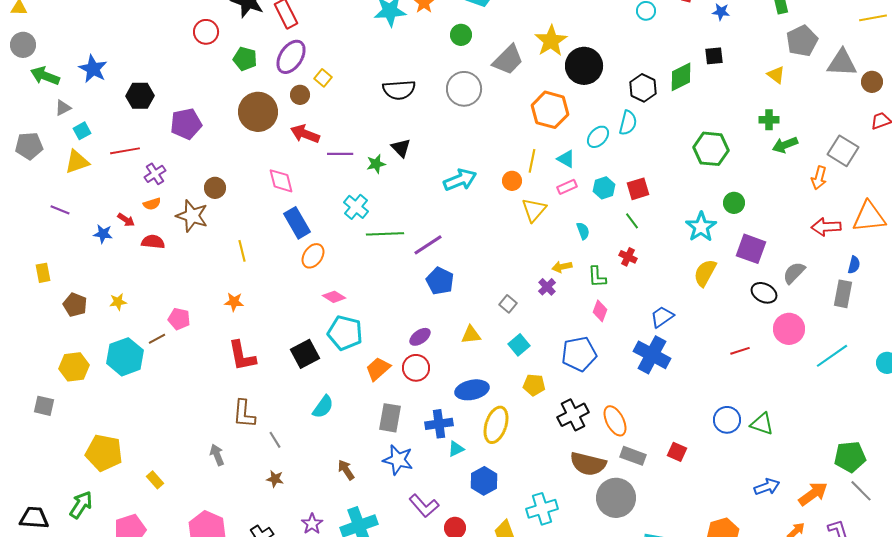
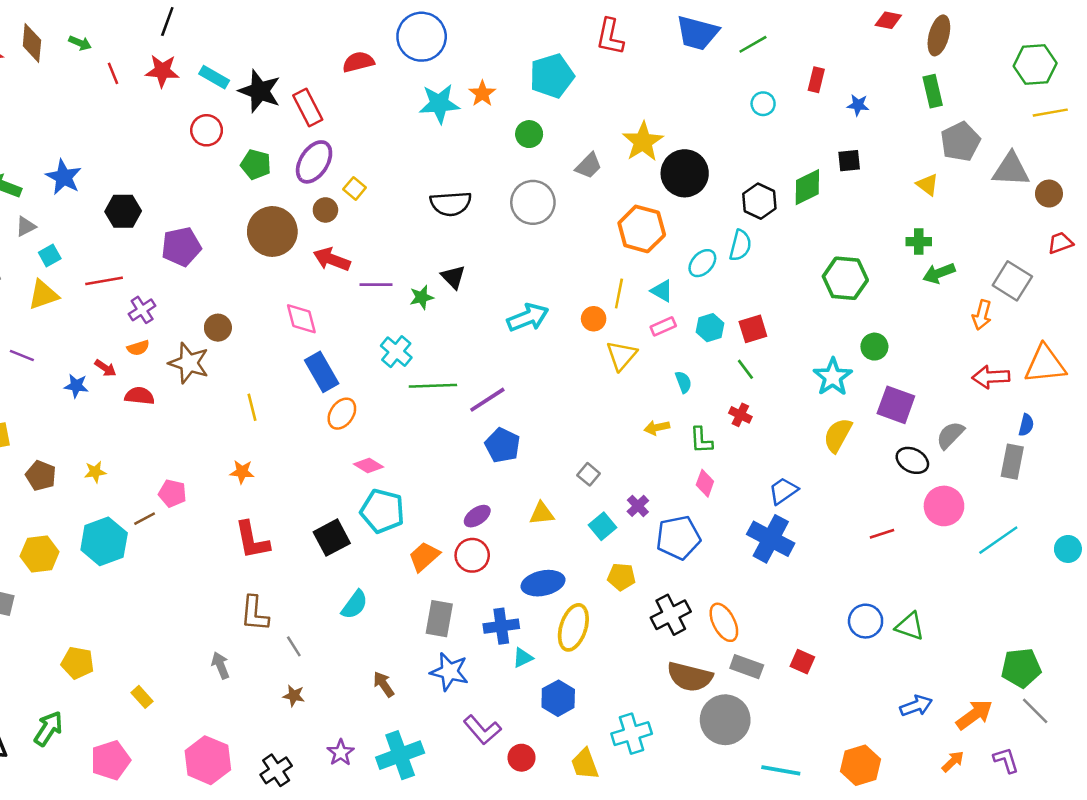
gray trapezoid: (508, 60) -> (589, 166), size x0.7
purple cross: (547, 287) -> (638, 506), moved
yellow pentagon: (104, 453) -> (78, 663), size x0.7

